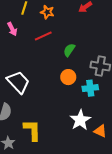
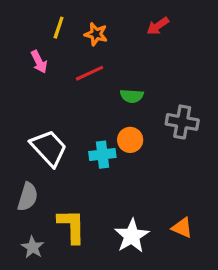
green semicircle: (69, 50) -> (132, 96), turned -120
cyan cross: (90, 88) -> (102, 155), moved
white star: (80, 120) -> (132, 236), moved

